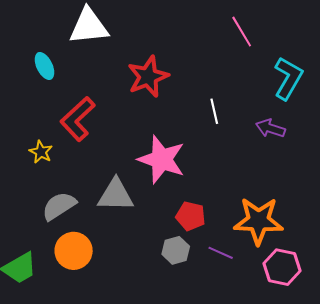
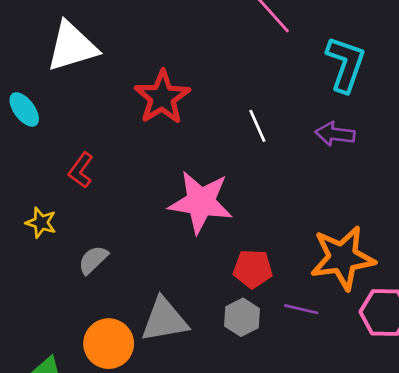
red L-shape: (78, 119) -> (81, 170), size x0.6
gray triangle: (116, 195) -> (164, 320), moved
gray semicircle: (59, 206) -> (93, 260), moved, size x0.7

